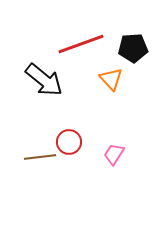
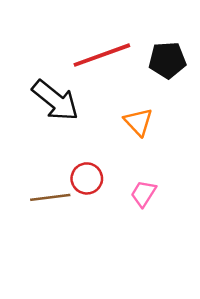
orange triangle: (111, 79) -> (138, 122), moved

